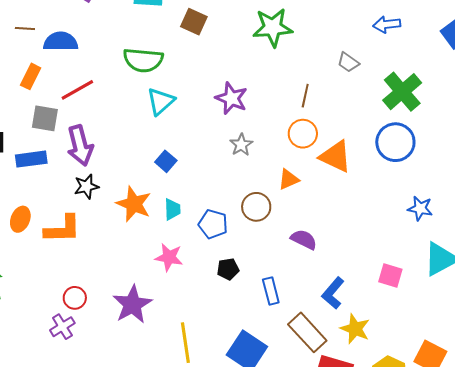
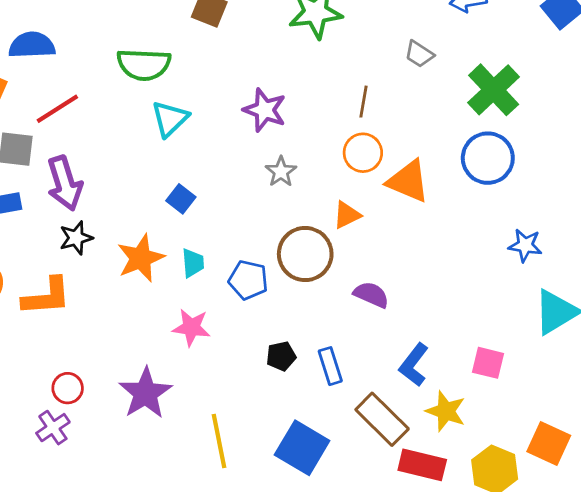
orange star: (134, 204) -> (141, 258), turned 30
brown circle: (256, 207) -> (305, 254), size x1.4
black pentagon: (228, 269) -> (281, 356), moved
pink square: (390, 275) -> (488, 363), moved

